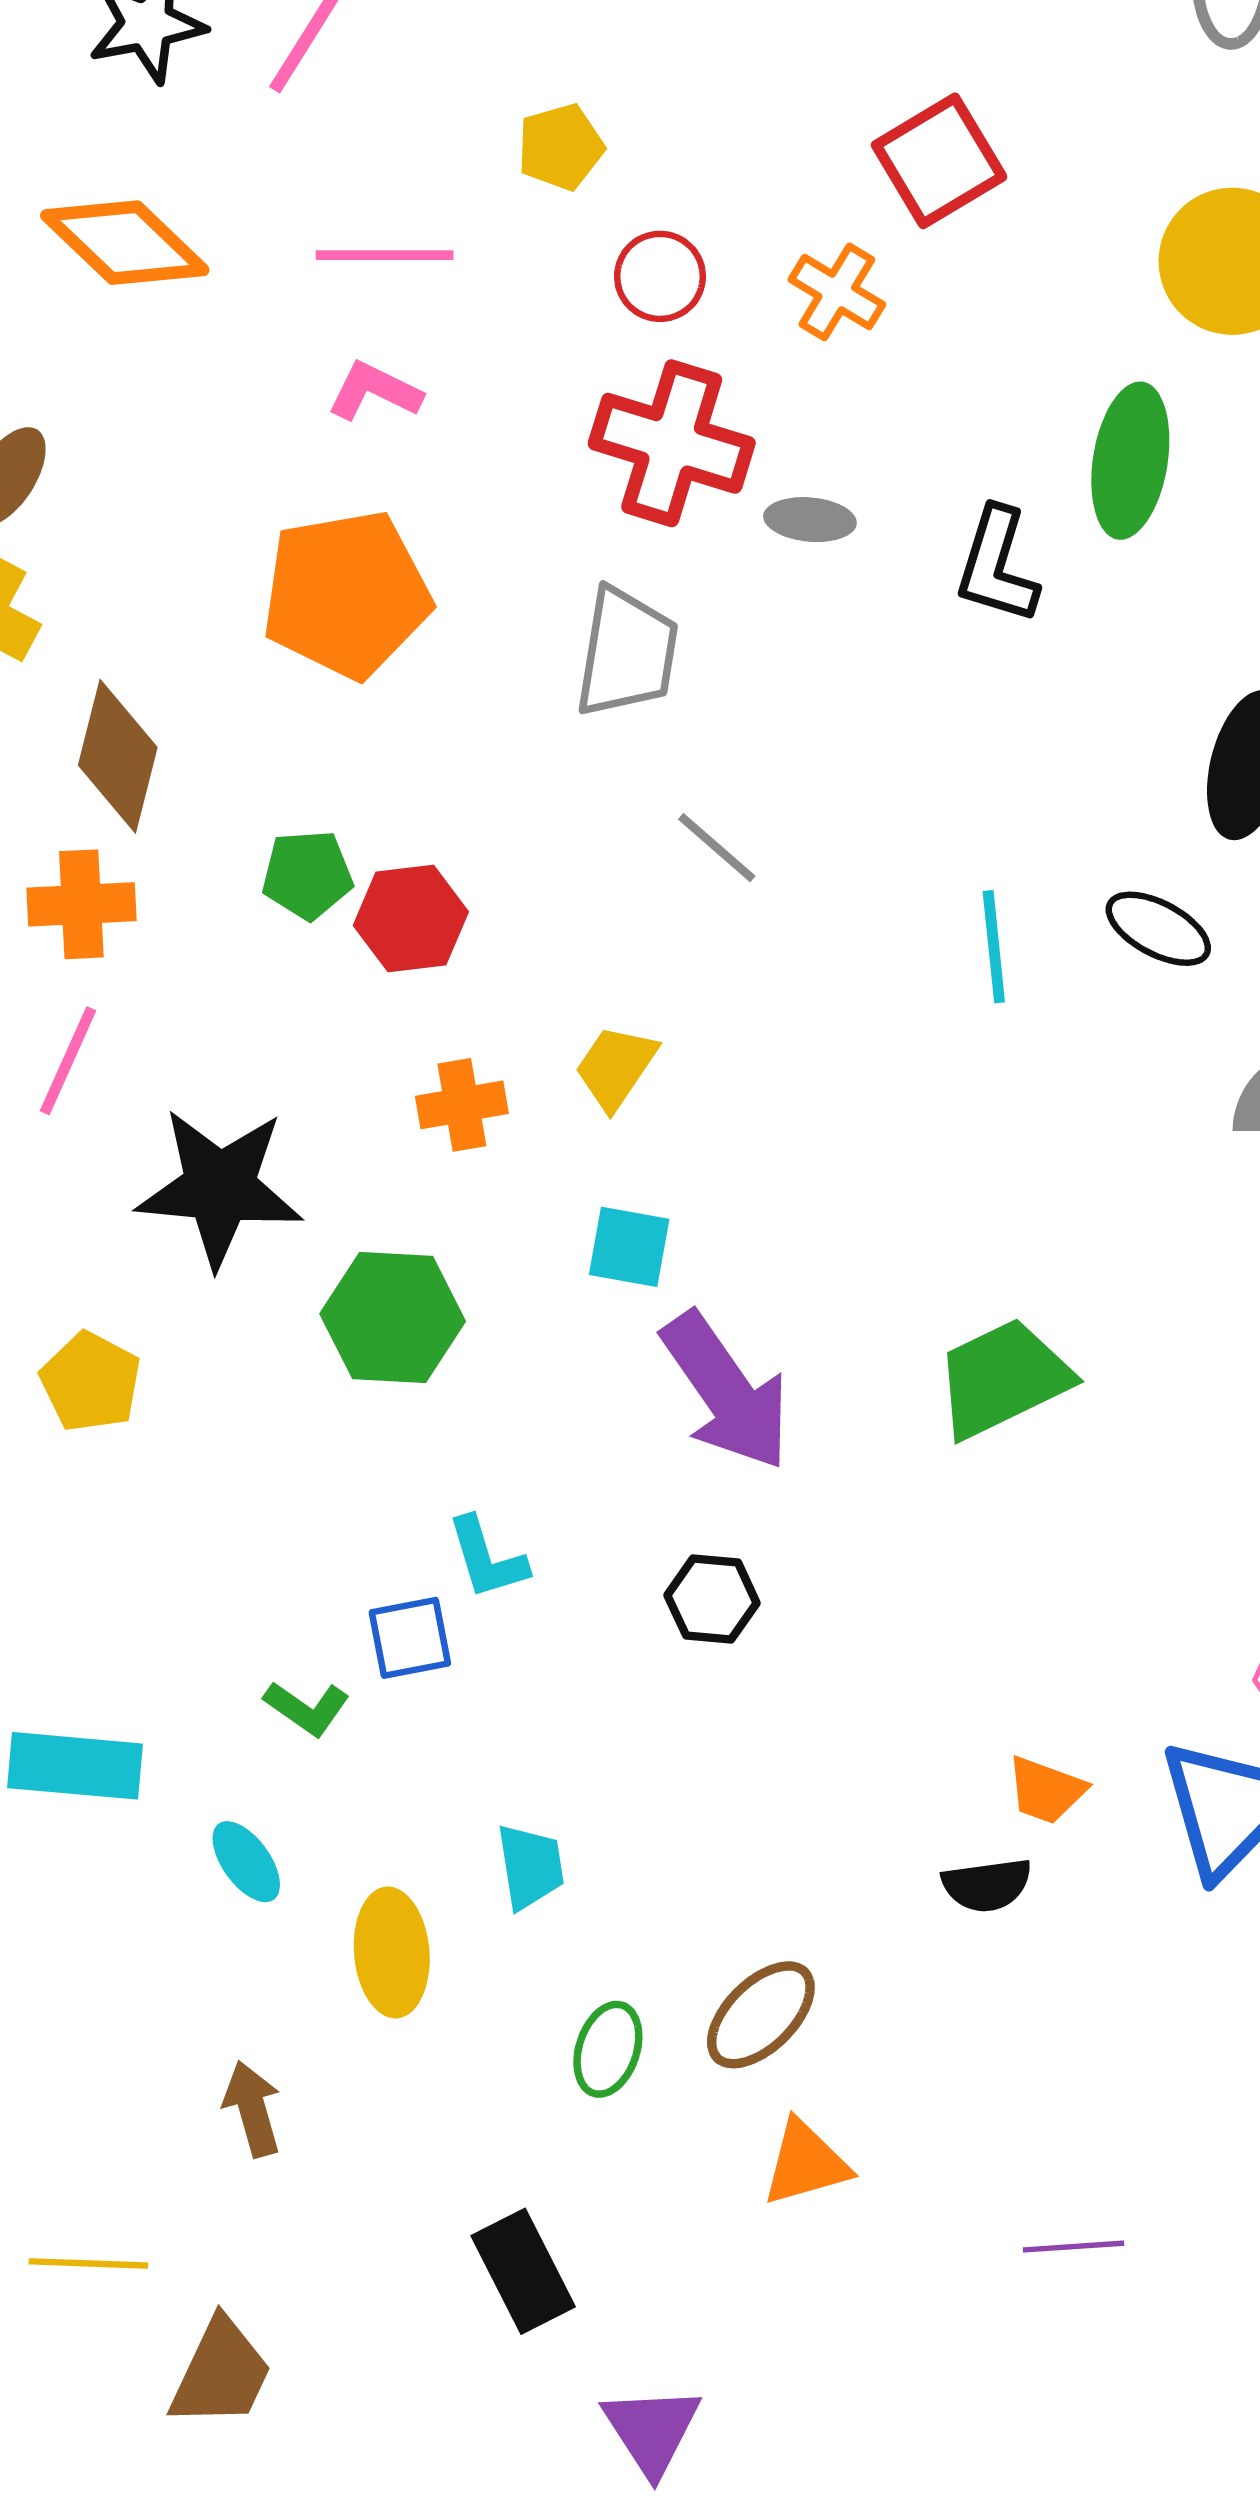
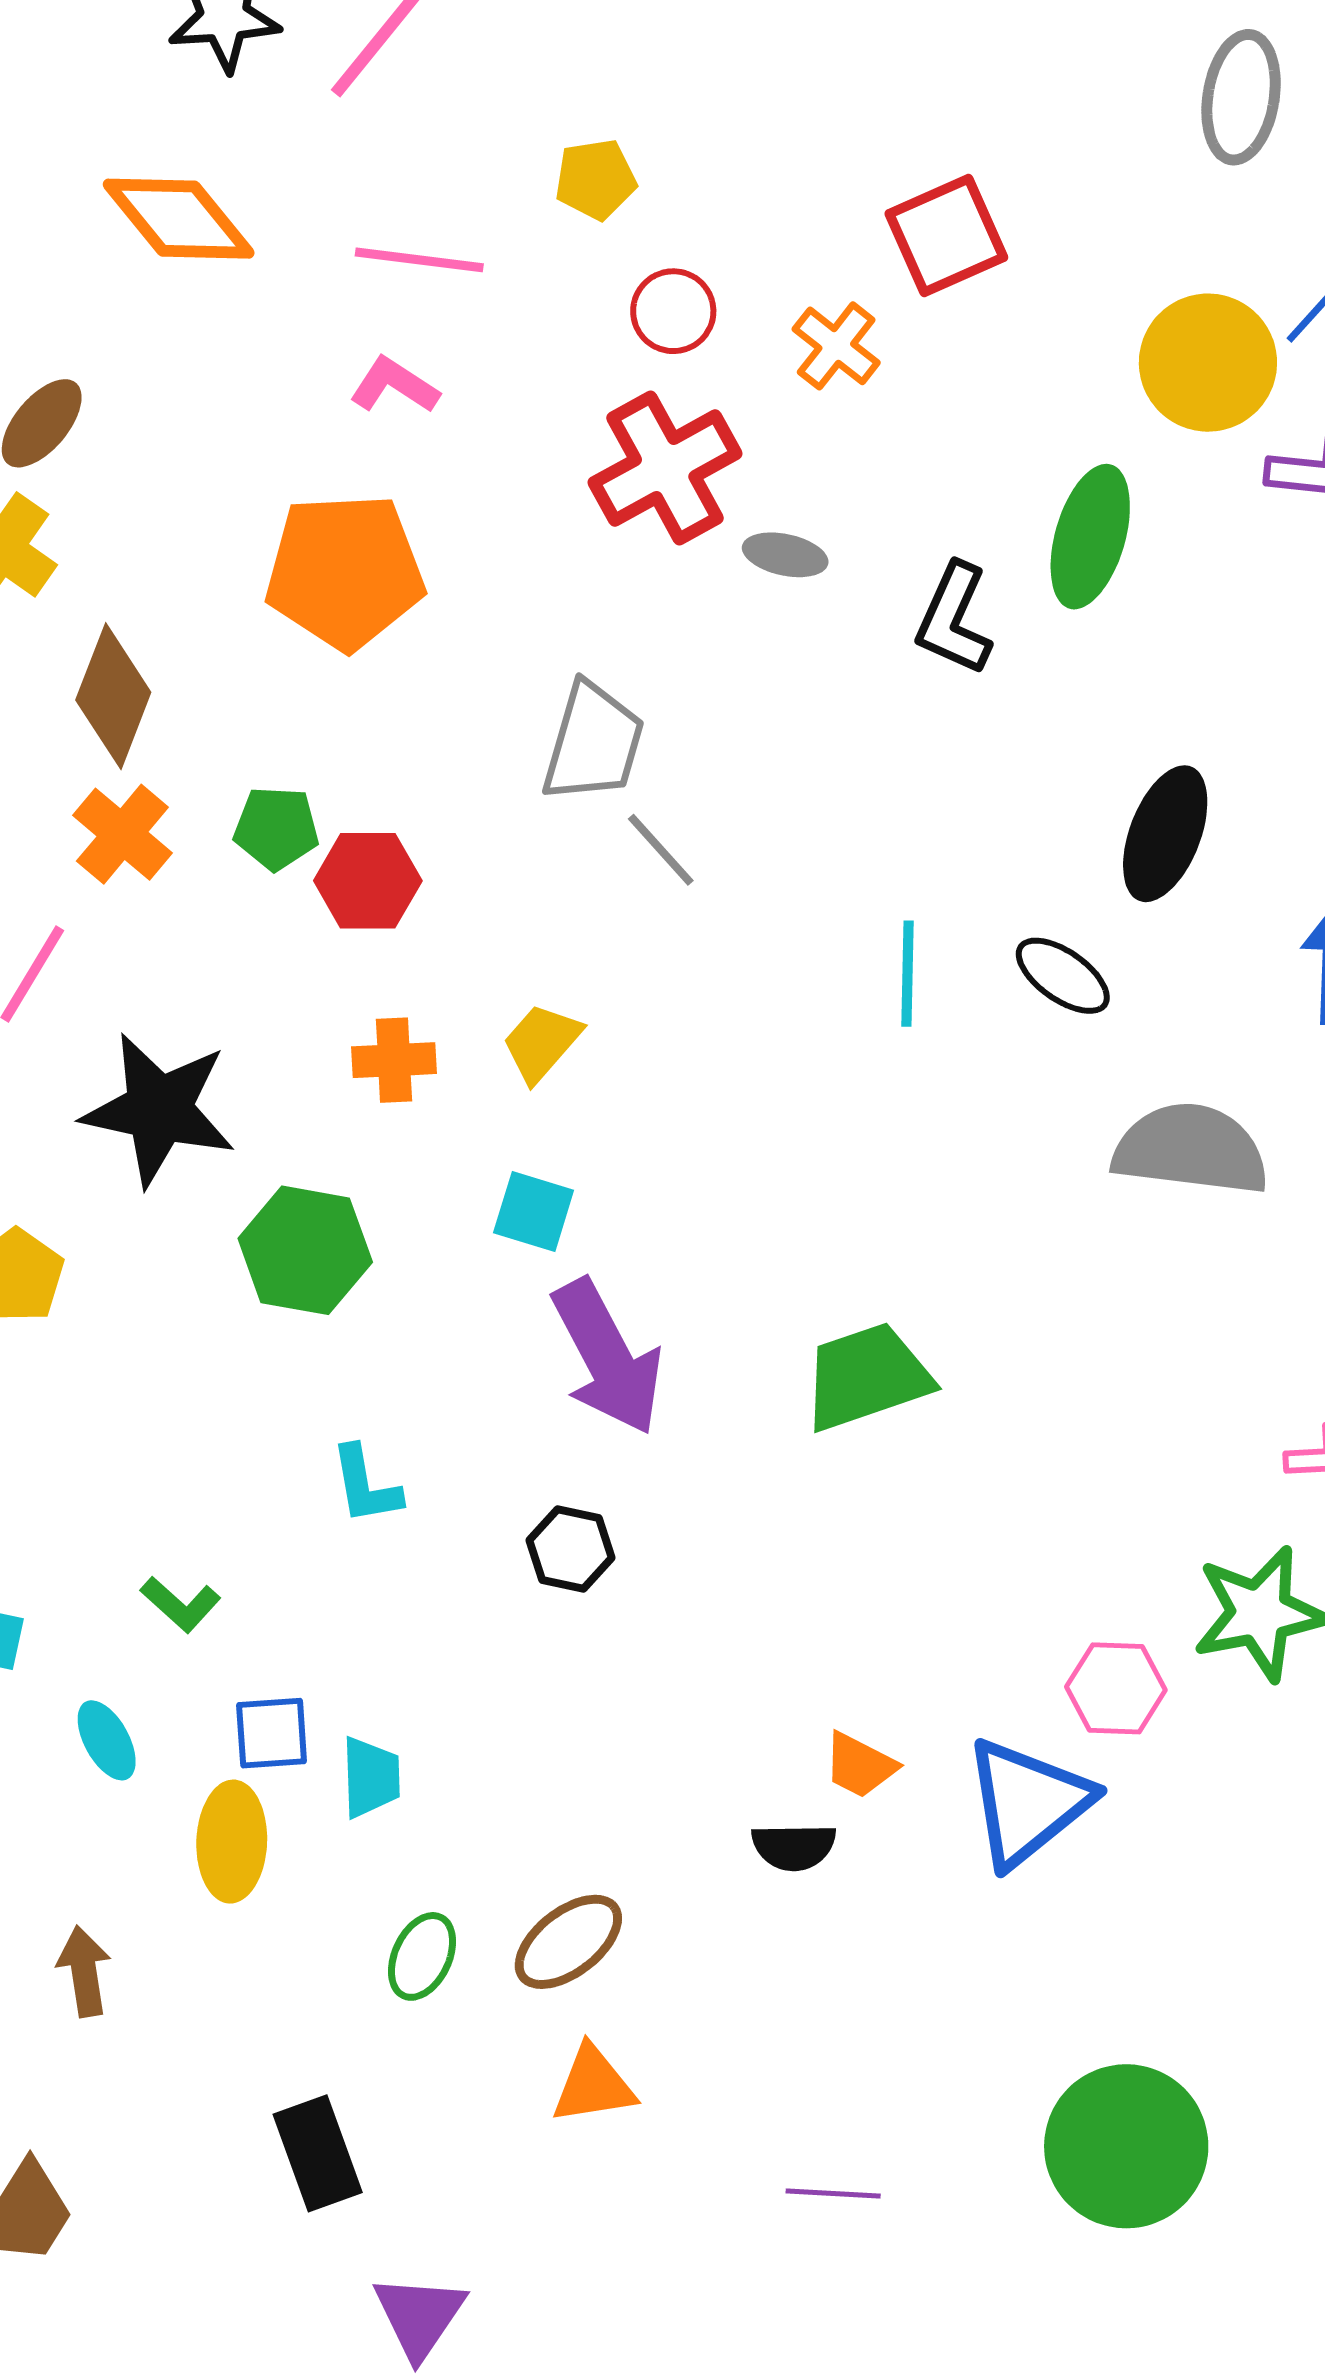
red cross: (672, 443) -> (665, 468), turned 37
gray trapezoid: (627, 653) -> (593, 743), moved
orange cross: (81, 904) -> (122, 834), moved, turned 36
blue square: (410, 1638) -> (272, 1733), moved

